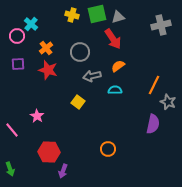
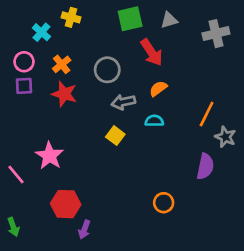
yellow cross: (72, 15) -> (71, 17), moved
gray triangle: (118, 17) -> (169, 20), moved
pink circle: (17, 36) -> (24, 62), moved
yellow square: (78, 102) -> (115, 136), moved
pink star: (37, 116) -> (50, 156), size x1.5
orange circle: (108, 149) -> (164, 203), moved

